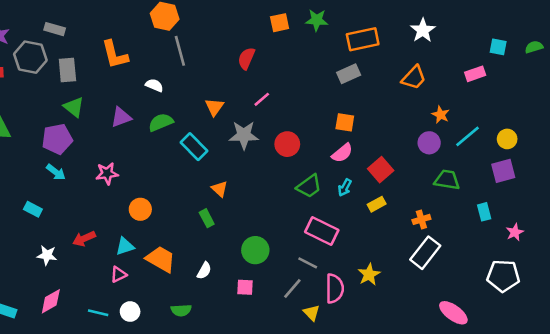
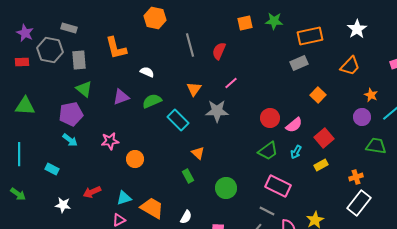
gray line: (180, 51) -> (190, 45), moved
orange square: (345, 122) -> (318, 95), moved, turned 35
red circle: (287, 144) -> (270, 118), moved
orange circle: (140, 209) -> (135, 159), moved
green circle: (255, 250) -> (226, 188), moved

